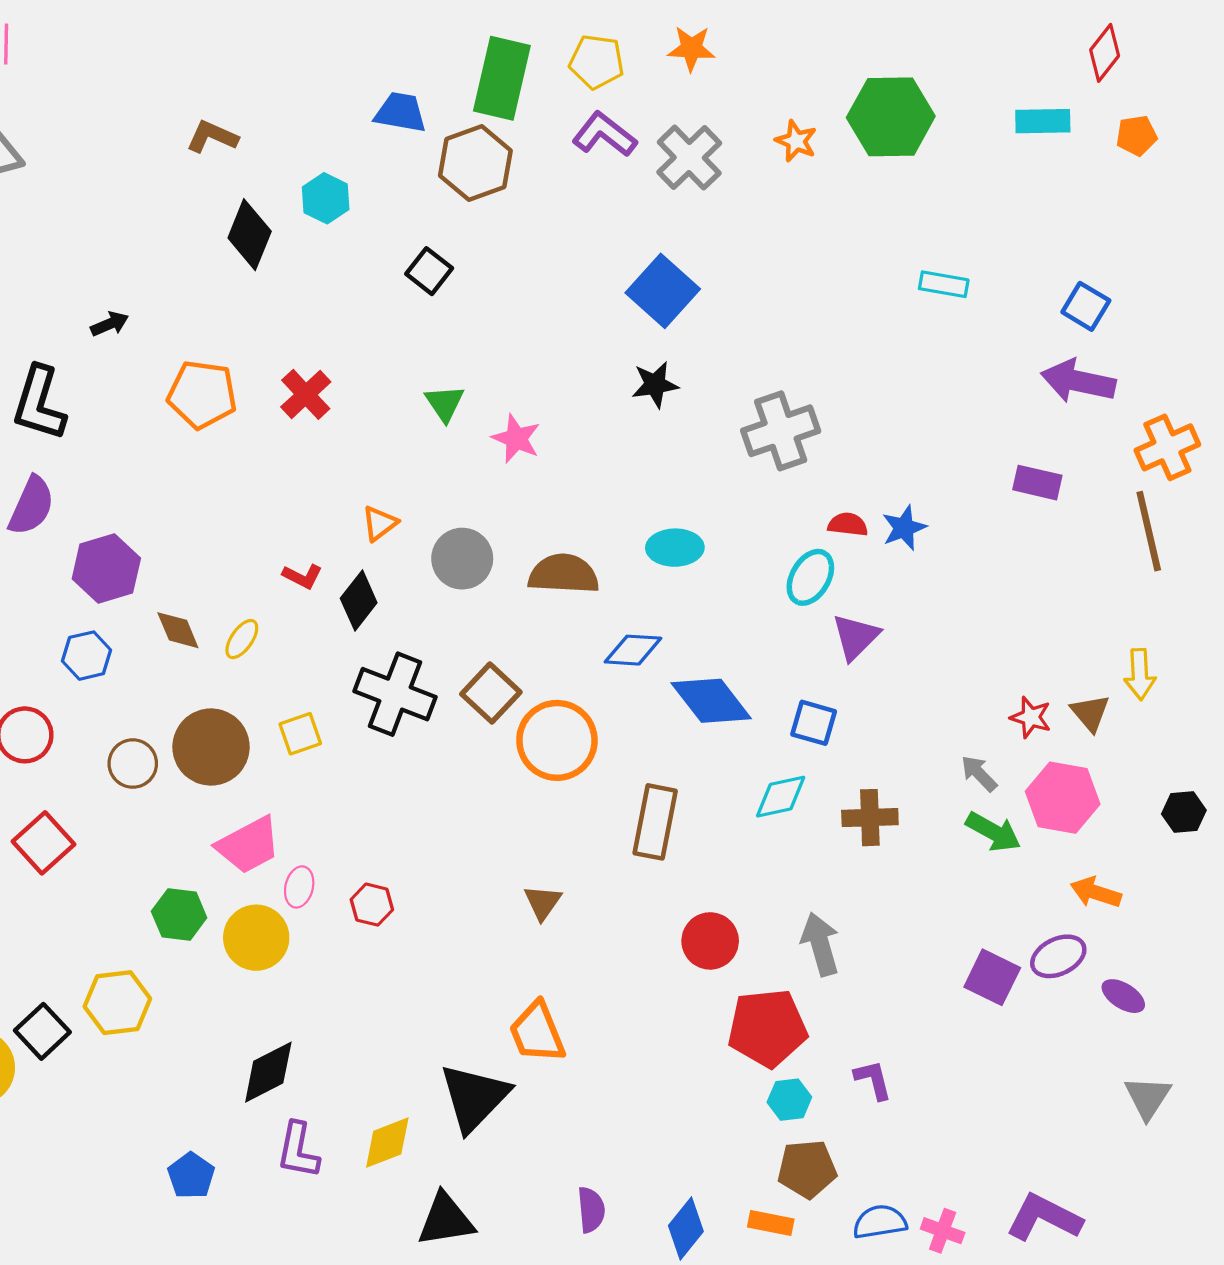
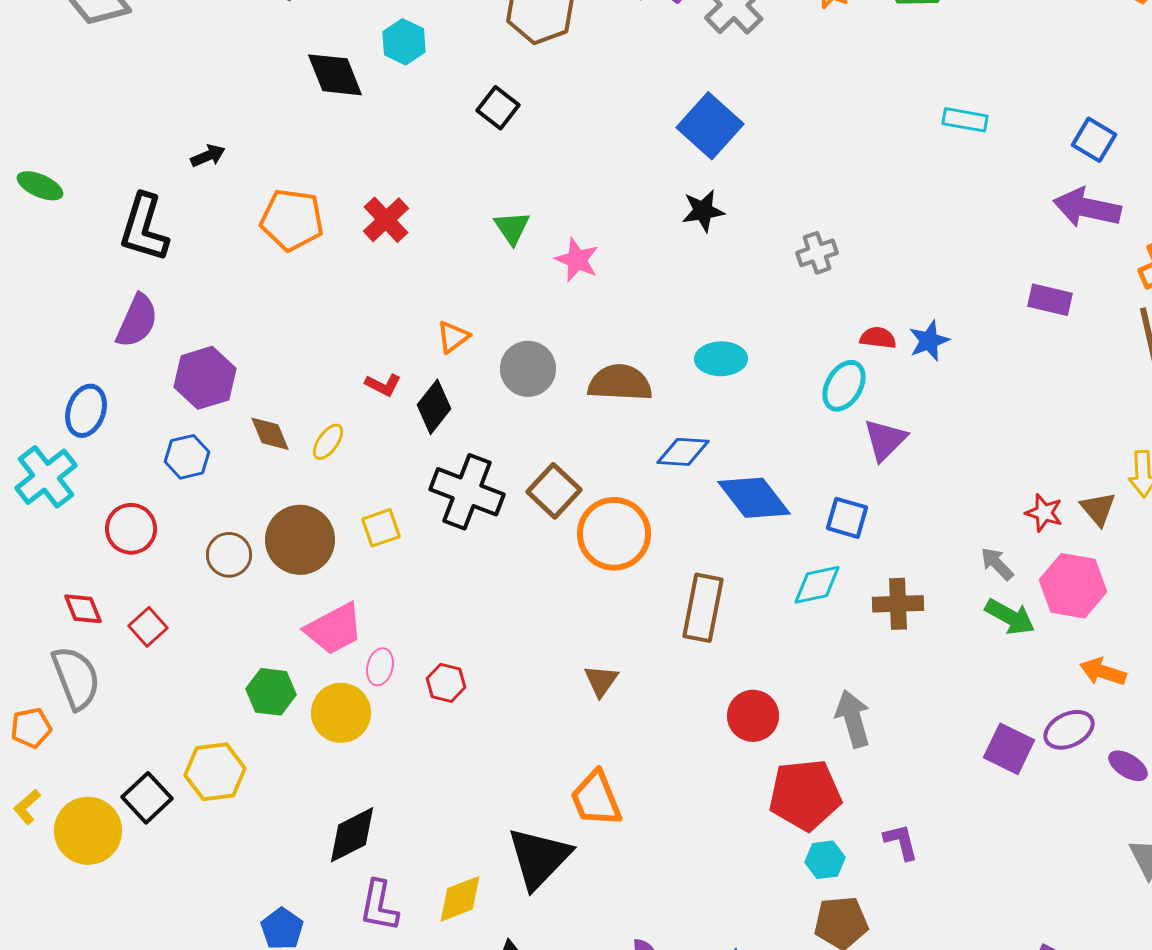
black diamond: (250, 235) -> (335, 75), turned -44
gray cross: (781, 431) -> (817, 253), size x0.6
red square: (44, 843) -> (148, 627), size x0.7

